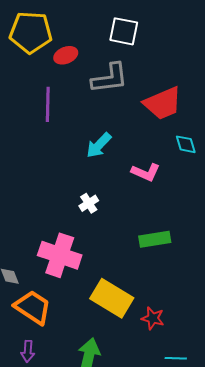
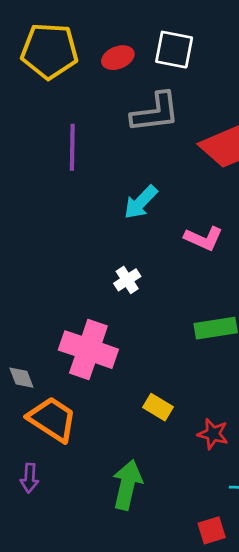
red ellipse: (66, 55) -> (118, 58), moved
yellow rectangle: (112, 298) -> (158, 407), size x0.5
purple arrow: (28, 351) -> (29, 478), moved

